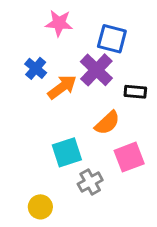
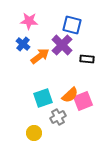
pink star: (59, 23) -> (29, 21), moved
orange semicircle: (107, 123) -> (70, 95), moved
yellow circle: (40, 207) -> (34, 133), moved

